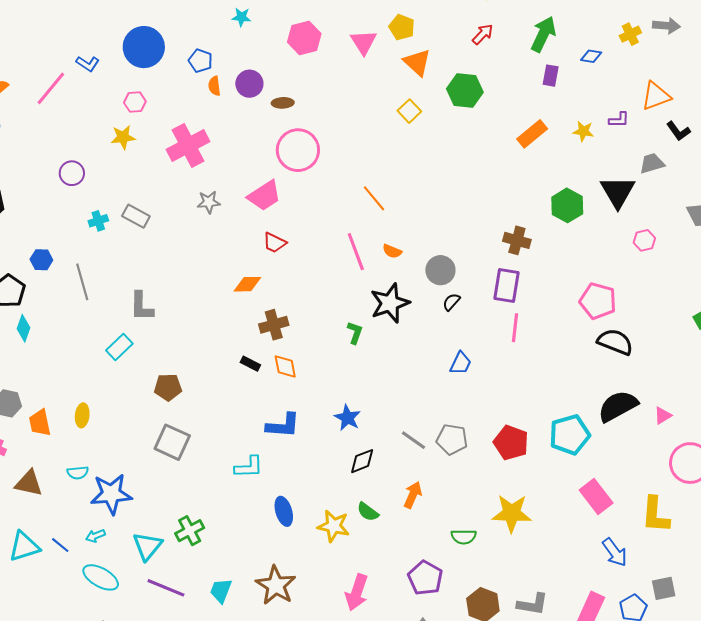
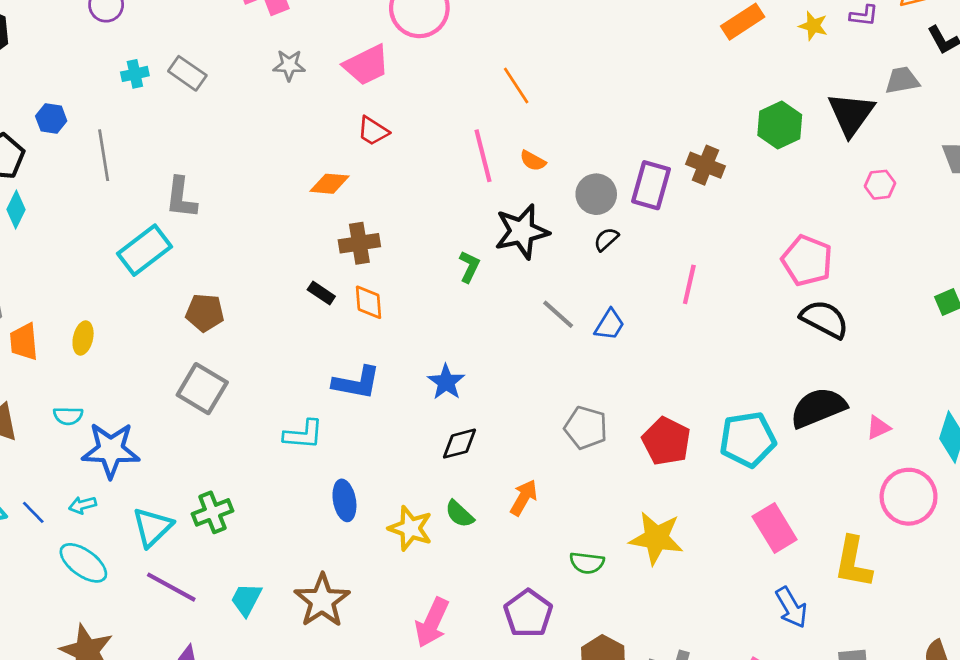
purple rectangle: (507, 285) -> (651, 185), moved
cyan rectangle: (119, 347) -> (144, 250), size x1.4
gray line: (414, 440) -> (558, 314), moved

